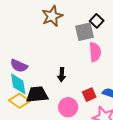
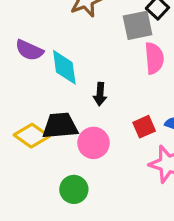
purple semicircle: (19, 66) -> (29, 50), moved
cyan diamond: (18, 84) -> (64, 67), moved
pink circle: (68, 107) -> (93, 143), moved

